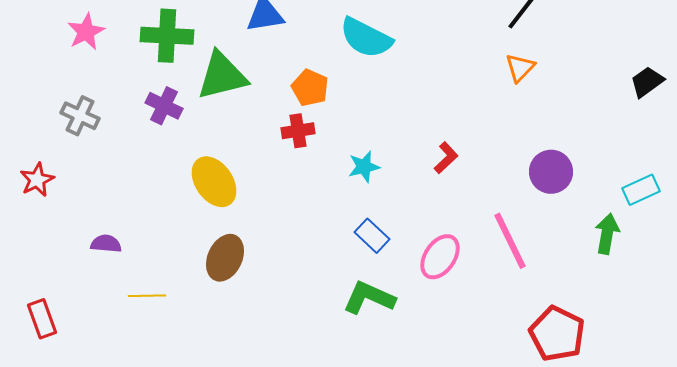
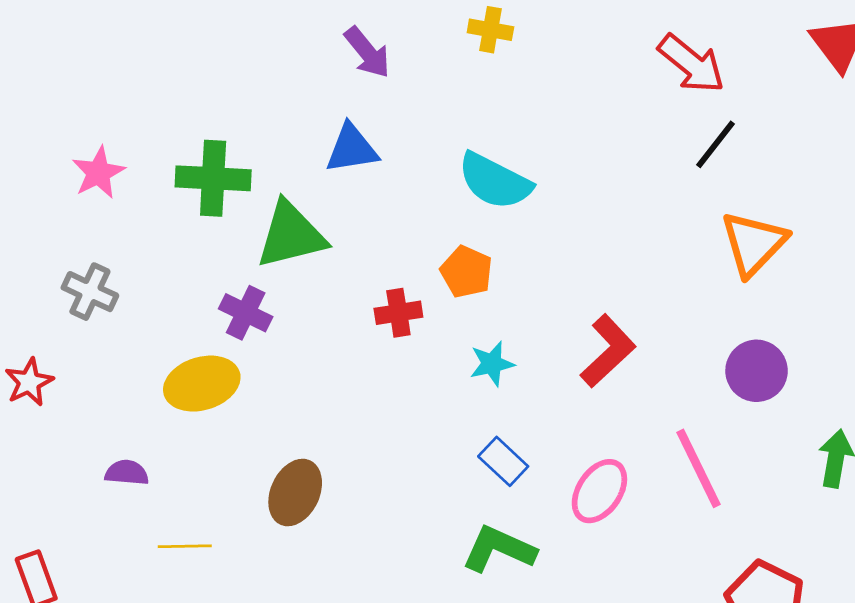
orange triangle: (520, 68) -> (754, 243), moved, size x1.6
orange pentagon: (310, 88) -> (466, 272), moved
purple cross: (164, 106) -> (246, 313), moved
red L-shape: (446, 158) -> (608, 351), size x1.6
yellow ellipse: (214, 182) -> (202, 384), moved, turned -72

